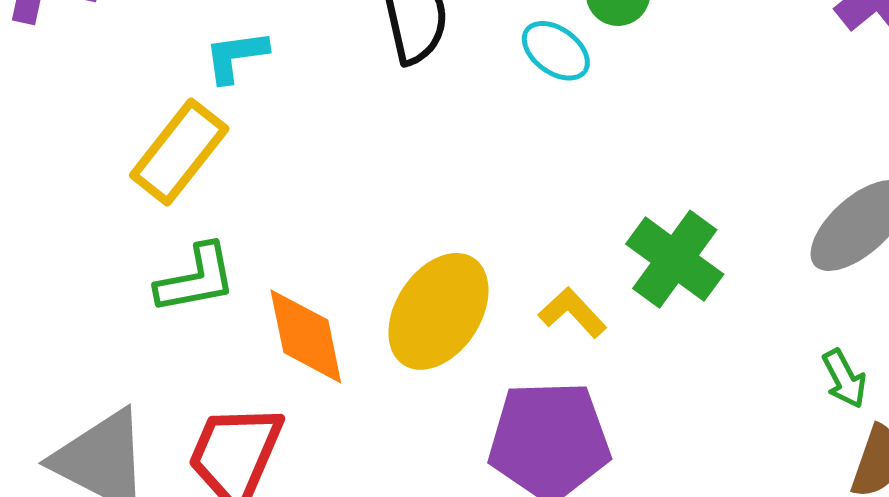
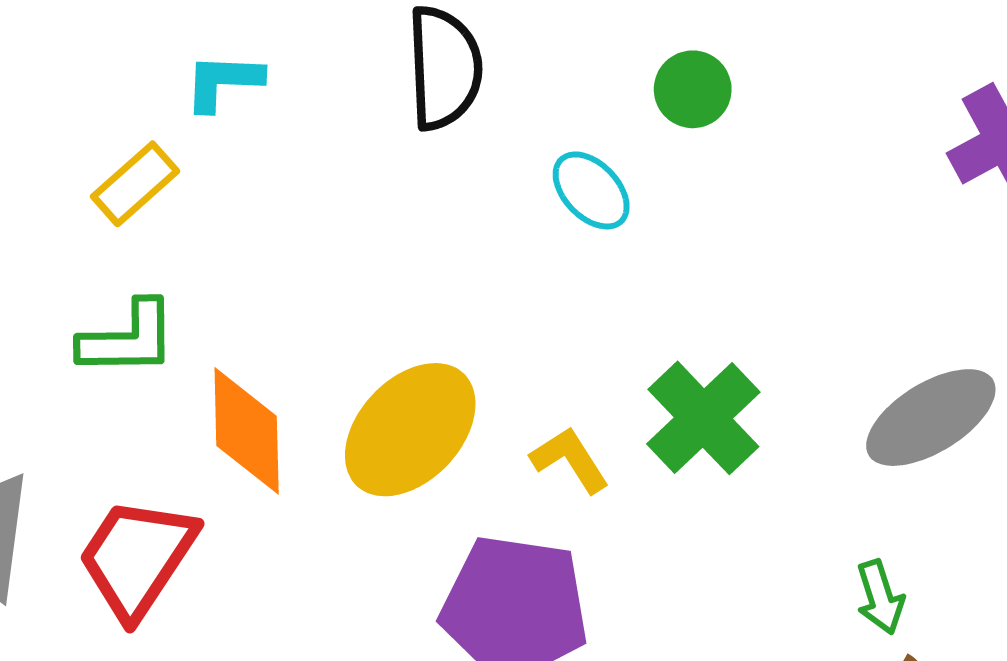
cyan ellipse: (556, 51) -> (591, 190), moved
yellow rectangle: (179, 152) -> (135, 184), size x0.7

